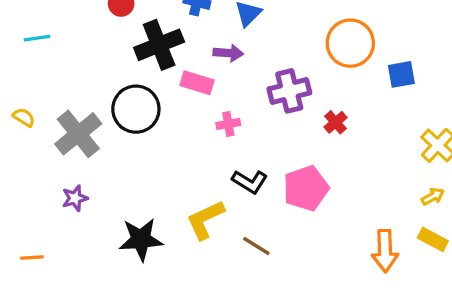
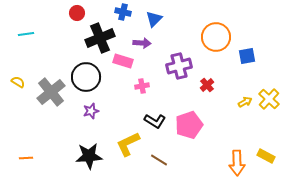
yellow arrow: (433, 197) -> (245, 102), moved
purple star: (75, 198) -> (91, 111), moved
orange line: (32, 258) -> (26, 158), moved

